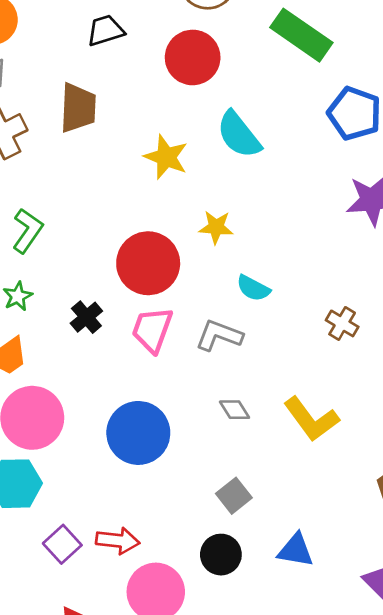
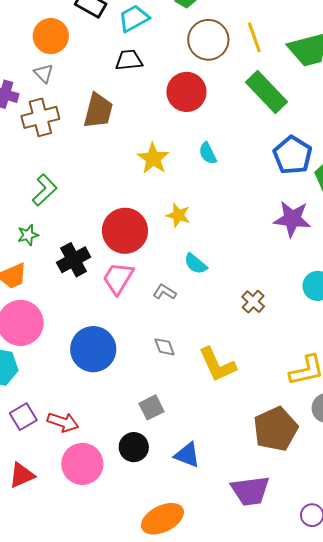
cyan semicircle: (239, 135) -> (208, 153), size x0.6
black cross: (86, 317) -> (74, 260), size x1.4
gray L-shape: (219, 335) -> (165, 292), size x0.7

